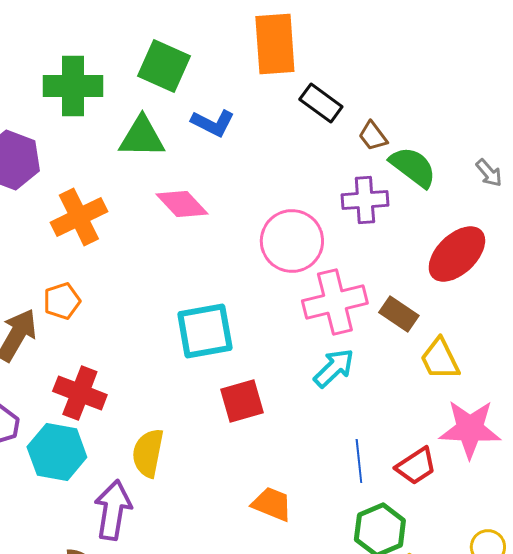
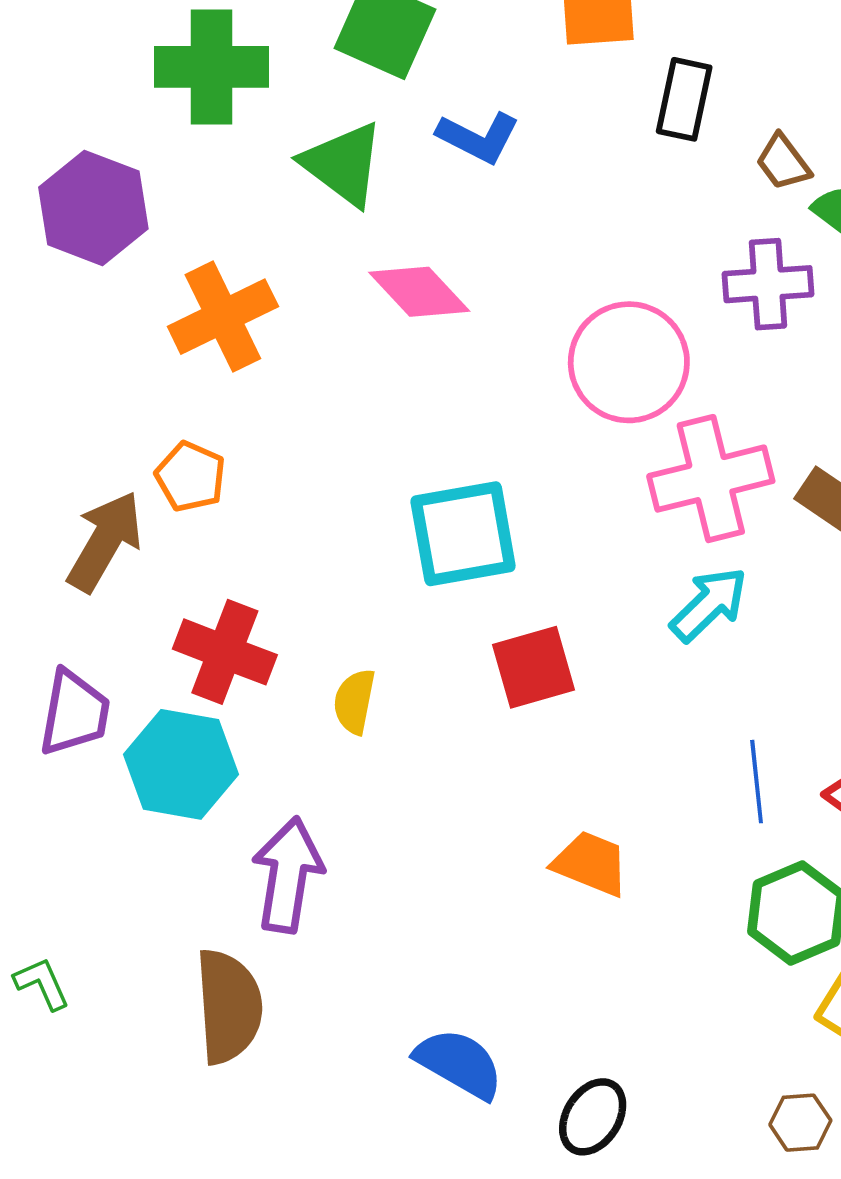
black rectangle: (321, 103) -> (684, 99), turned 66
green triangle: (142, 137) -> (343, 164), turned 36
orange pentagon: (62, 301) -> (191, 477), turned -30
yellow semicircle: (148, 453) -> (354, 701), moved, size x0.7

